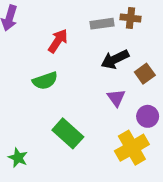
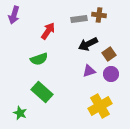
purple triangle: (116, 98) -> (89, 71), turned 48
purple circle: (148, 116) -> (111, 74), moved
green rectangle: (68, 133) -> (42, 92), moved

